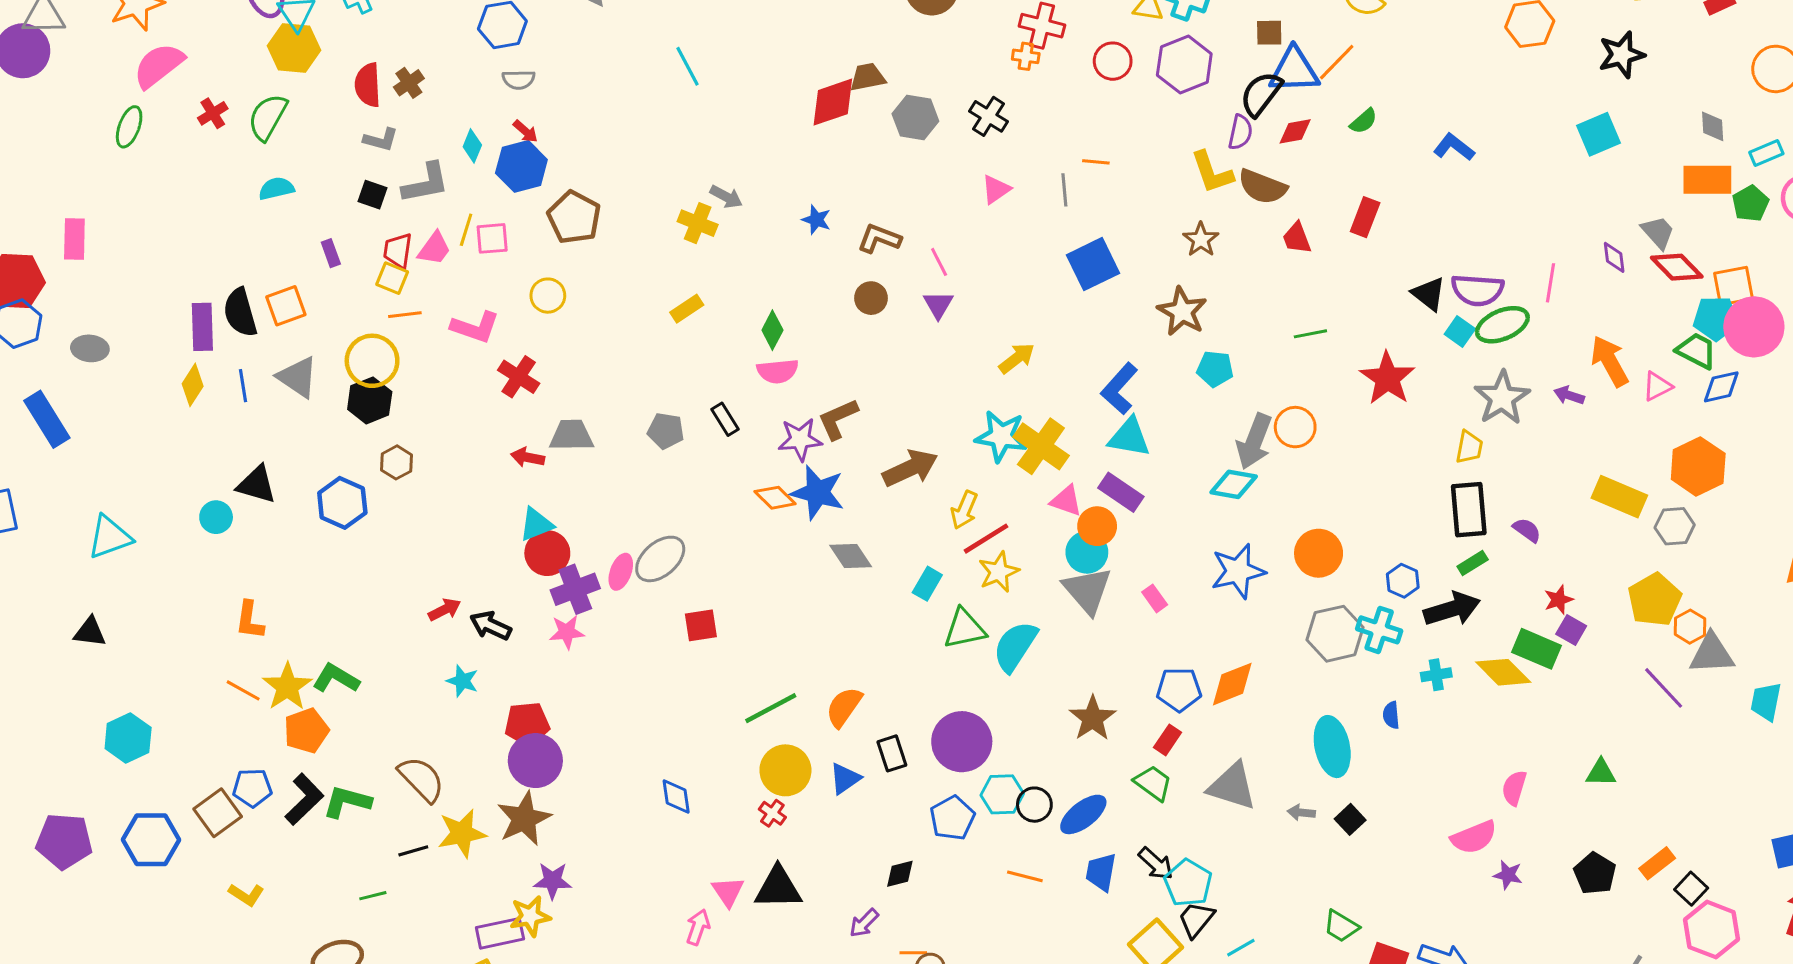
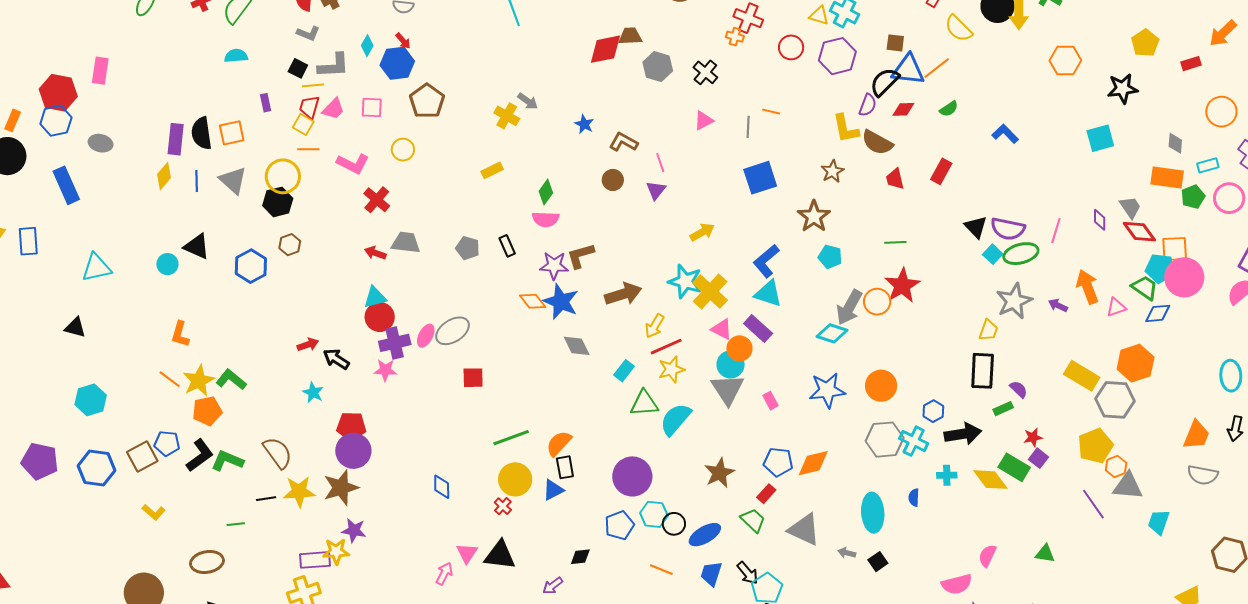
yellow line: (466, 230) -> (313, 85), moved, turned 60
red star: (1387, 378) -> (902, 286), moved
gray hexagon: (1675, 526) -> (1115, 400), size x1.5
green rectangle: (1473, 563) -> (1003, 409), moved
black rectangle: (892, 753) -> (565, 467), moved

